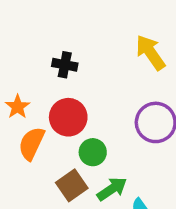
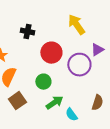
red circle: (68, 117) -> (51, 53), moved
brown square: (72, 185) -> (17, 101), moved

